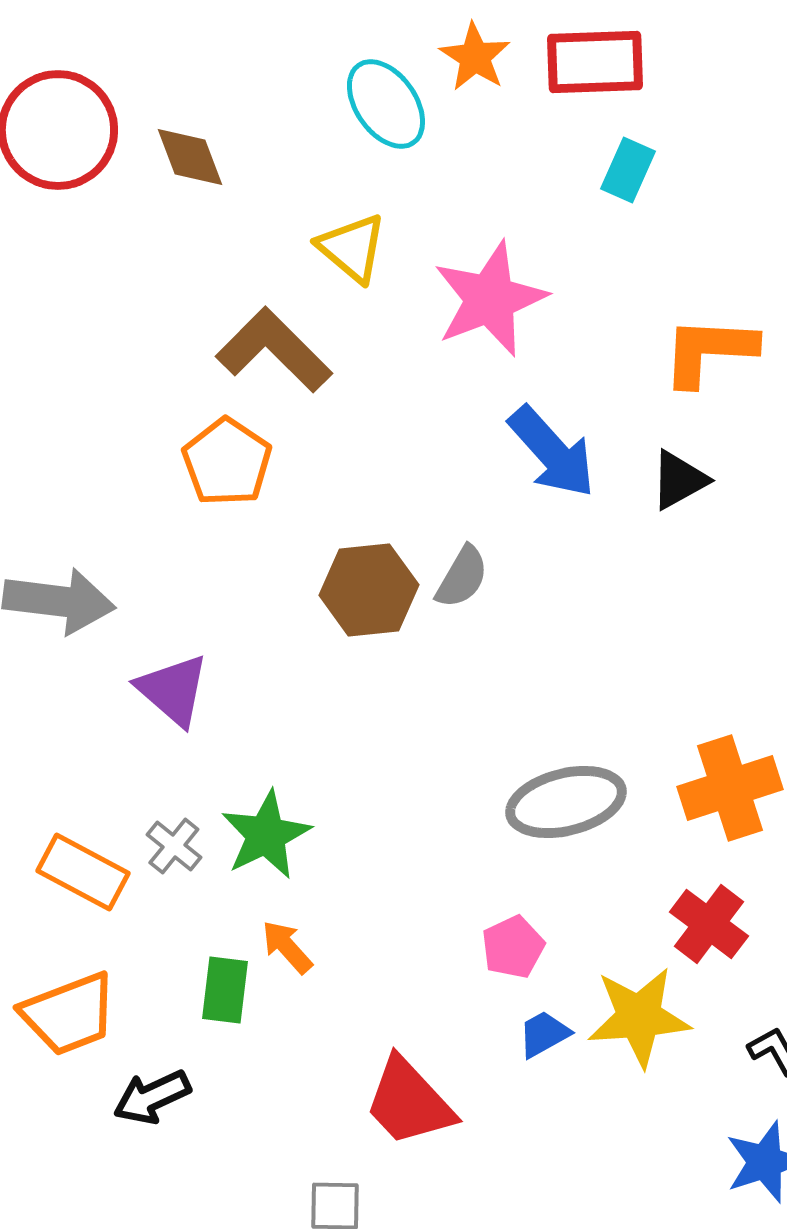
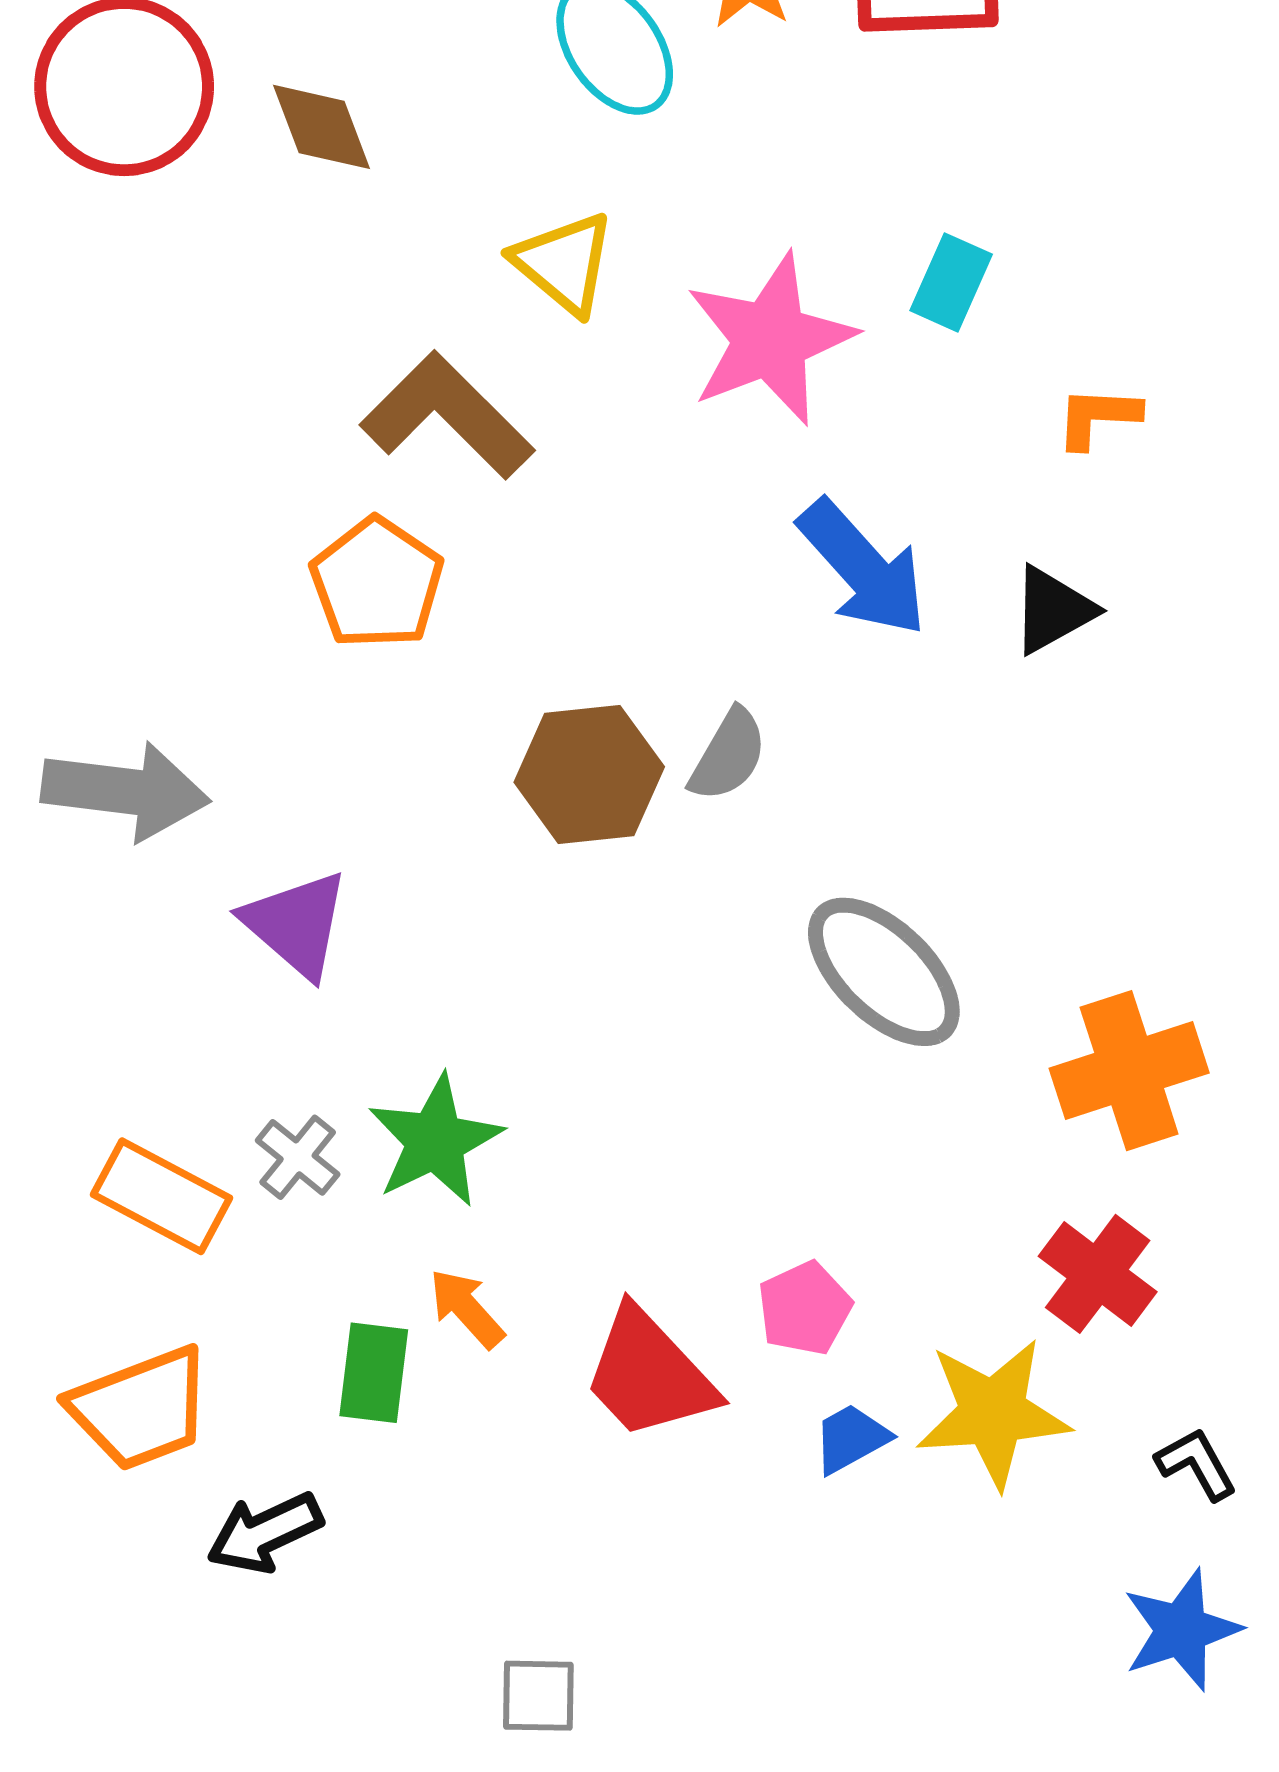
cyan rectangle: (628, 170) -> (951, 282), moved
orange L-shape: (709, 351) -> (1098, 417), size x0.6
gray ellipse: (566, 802) -> (884, 972), moved, turned 58
red trapezoid: (409, 1102) -> (649, 1374), moved

